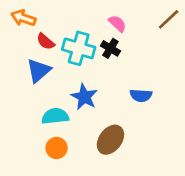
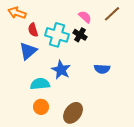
brown line: (169, 19) -> (112, 14), moved
red semicircle: (45, 41) -> (33, 30), turned 32
brown ellipse: (110, 140) -> (73, 113), moved

